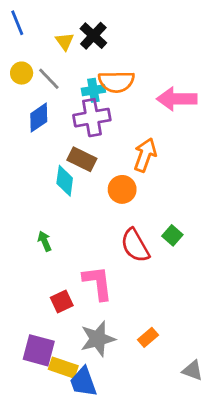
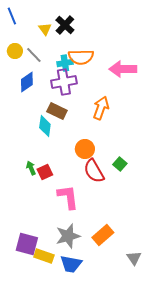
orange circle: (122, 189) -> (85, 149), moved
red square: (62, 301) -> (45, 172), moved
orange rectangle: (148, 337) -> (103, 235), size x1.5
gray triangle: (193, 370) -> (134, 258), turned 35
blue trapezoid: (83, 382) -> (71, 264), moved, turned -60

